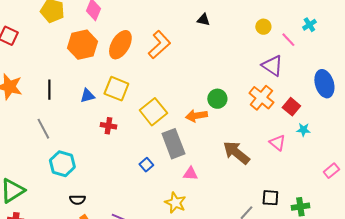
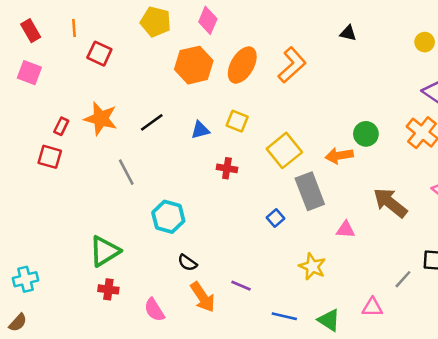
yellow square: (116, 89) -> (237, 121), size x0.7
black line: (49, 90) -> (152, 122), turned 54
gray line: (43, 129) -> (126, 172), moved
pink triangle: (190, 174) -> (346, 230), moved
black semicircle: (77, 200) -> (187, 263), turned 35

